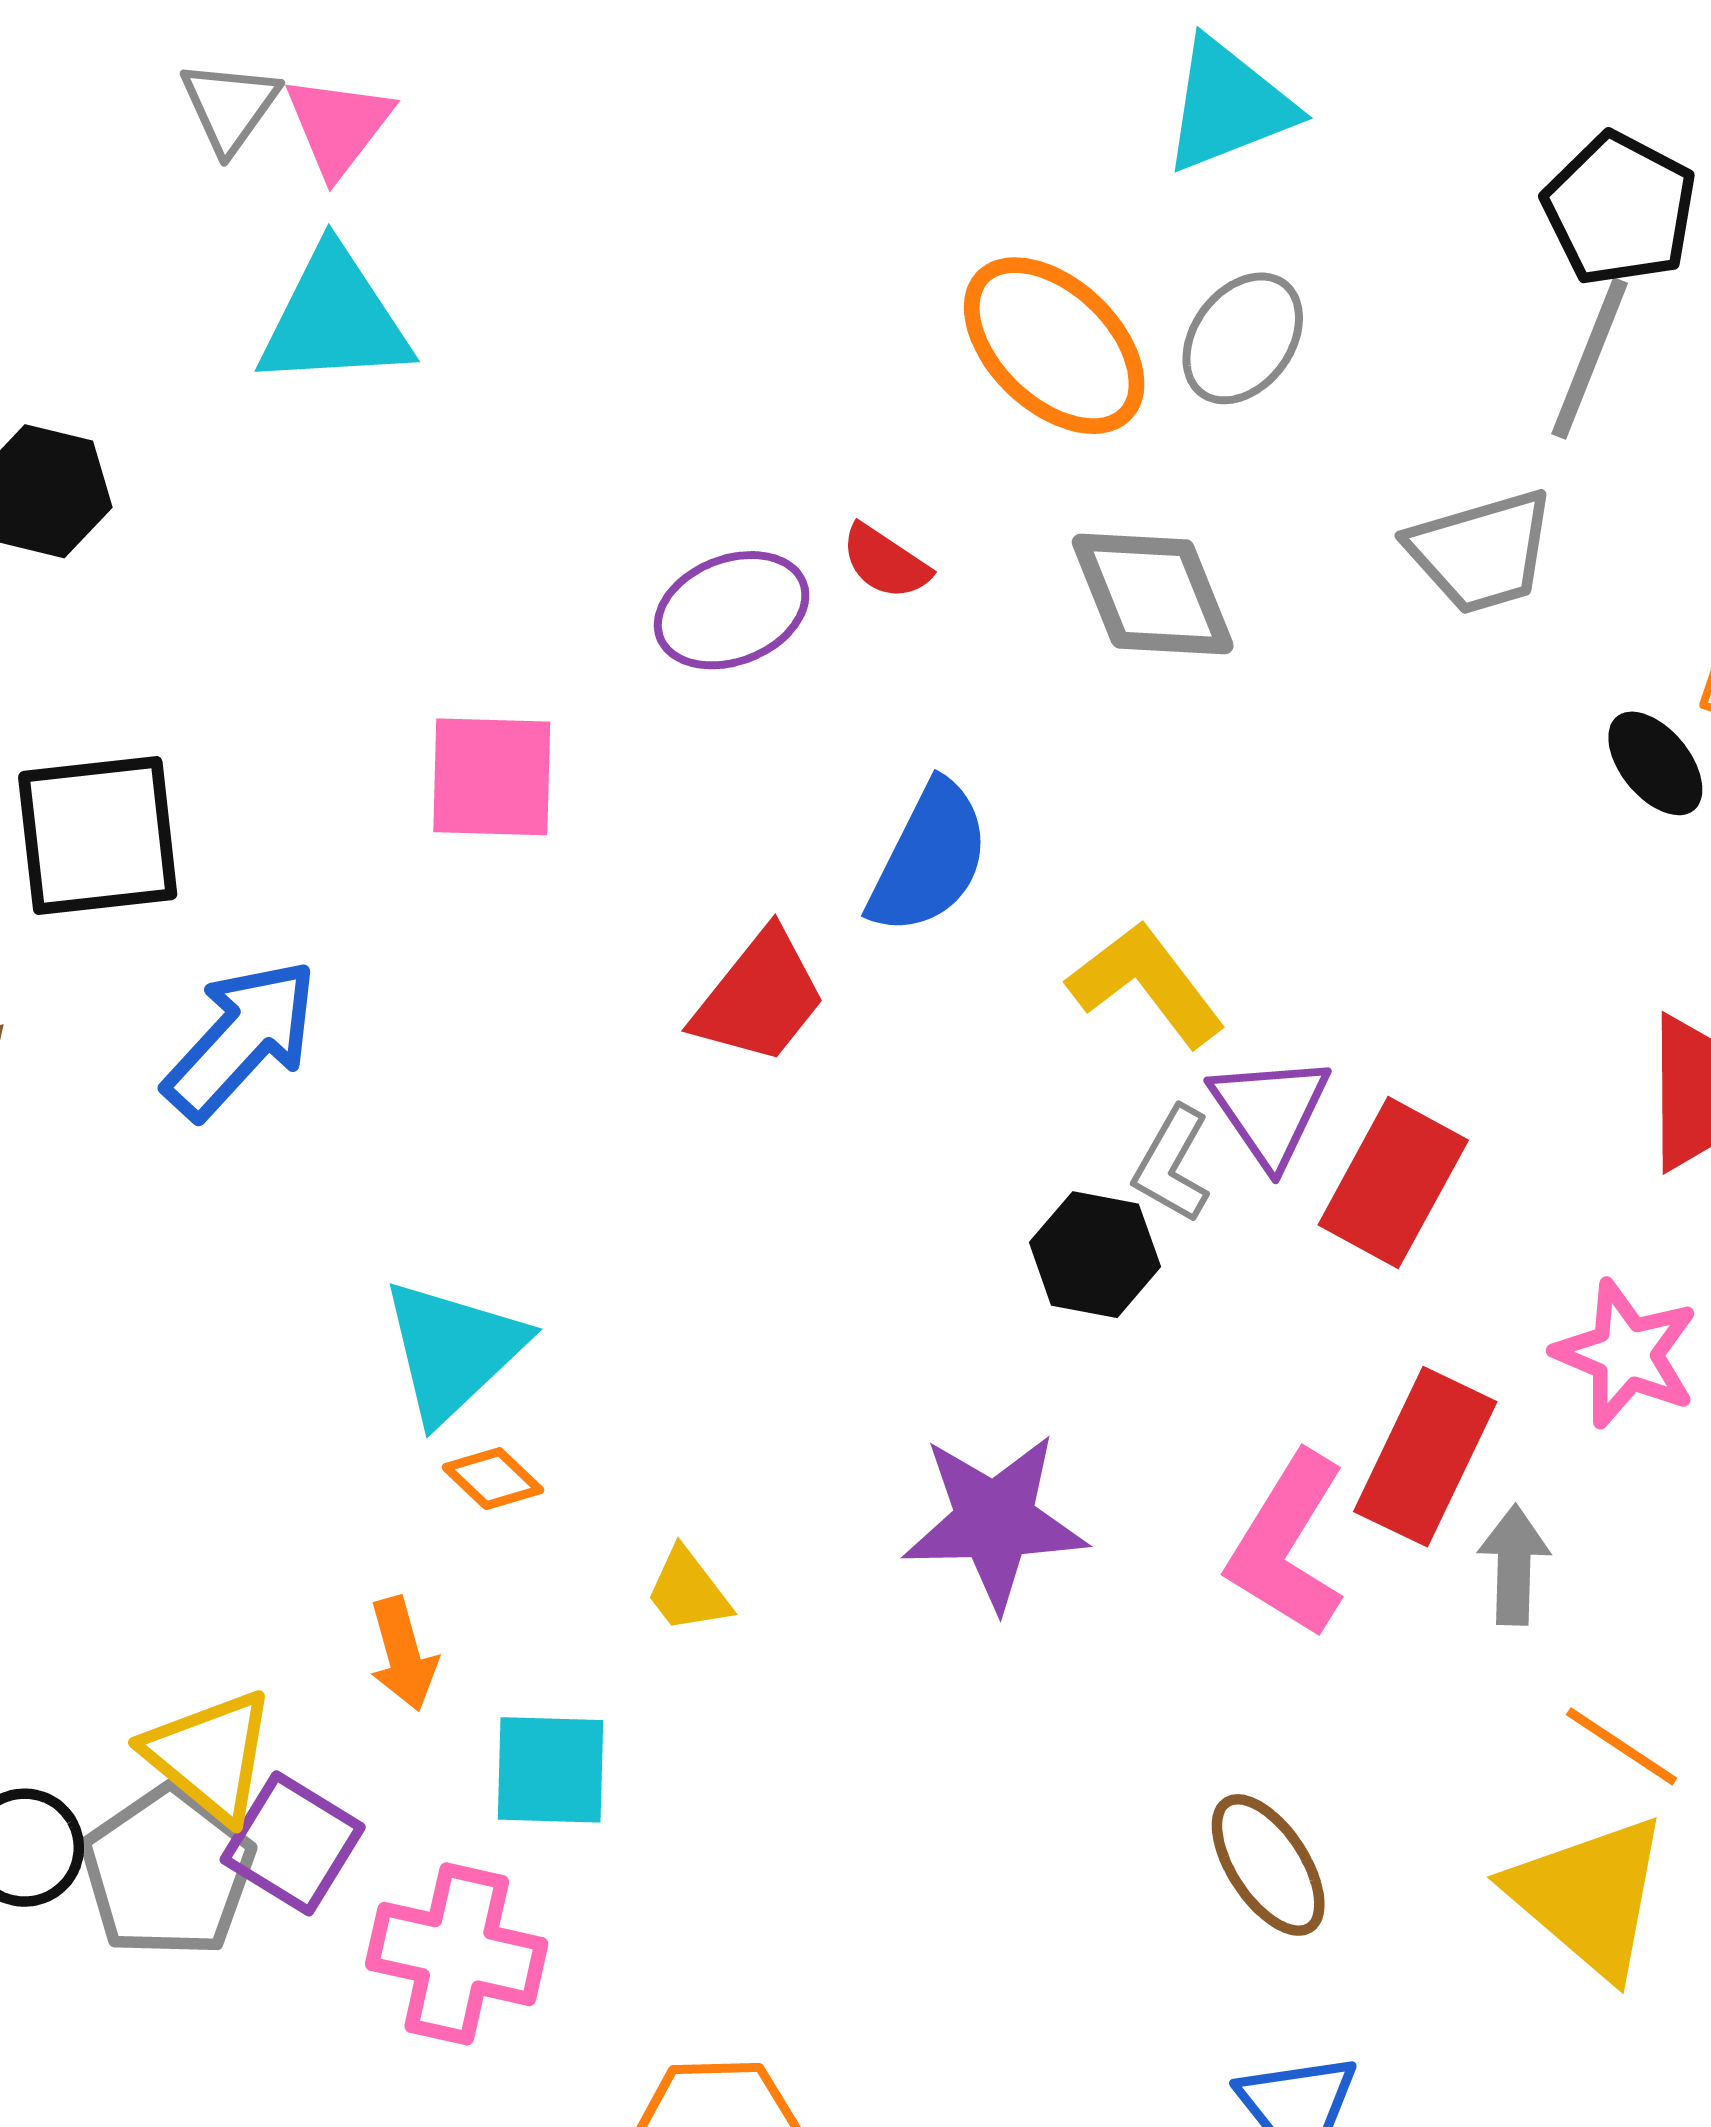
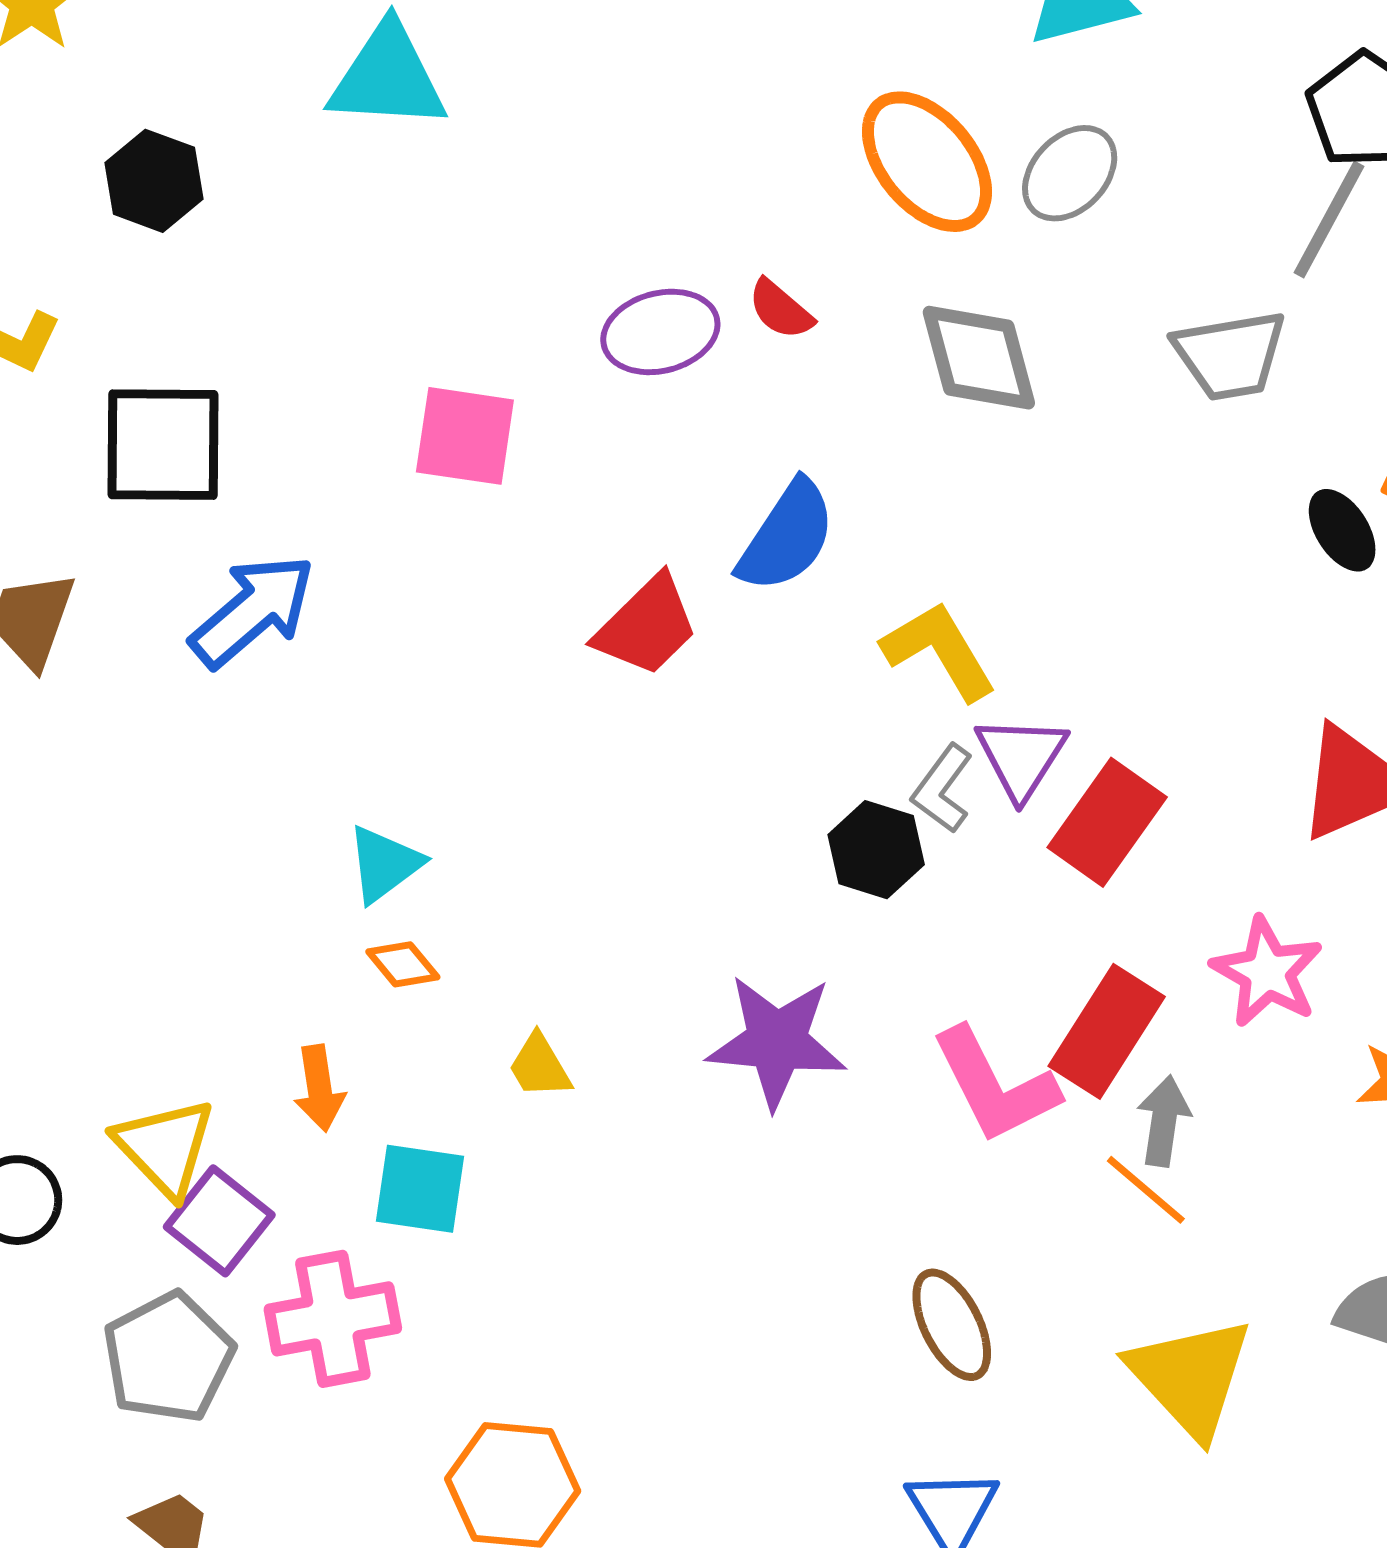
cyan triangle: (453, 1350) -> (384, 864), size x0.7
pink L-shape: (1287, 1545) -> (995, 1086), turned -65
orange line: (1622, 1746) -> (1146, 1190), moved
gray pentagon: (168, 1872) -> (168, 1357), moved
pink cross: (457, 1954) -> (333, 1319), turned -30

